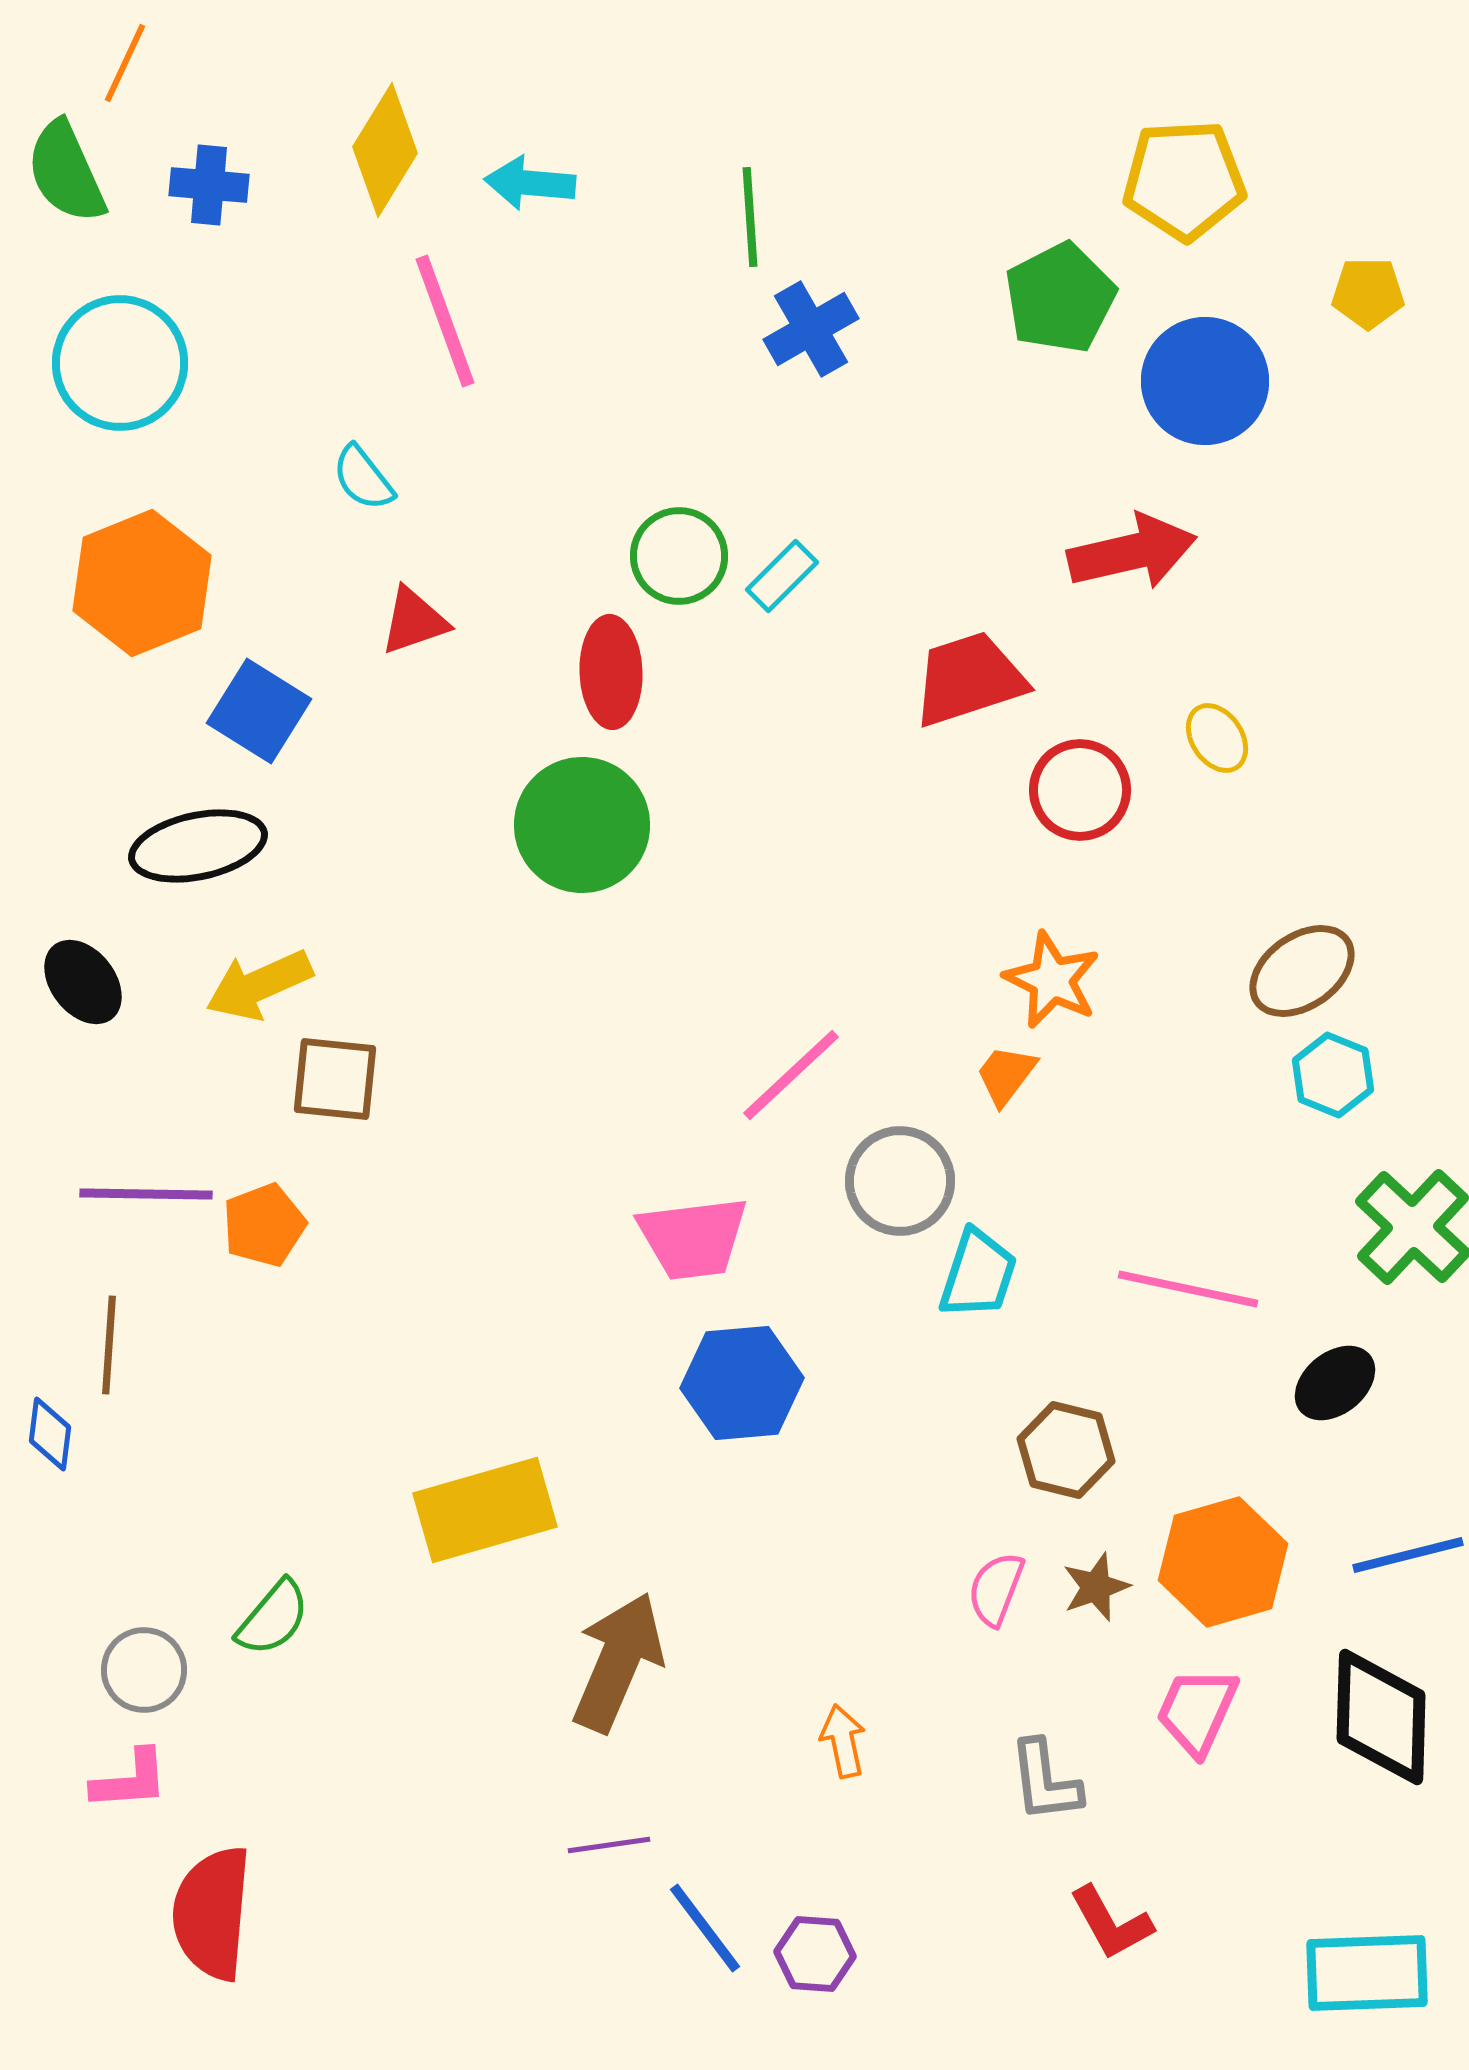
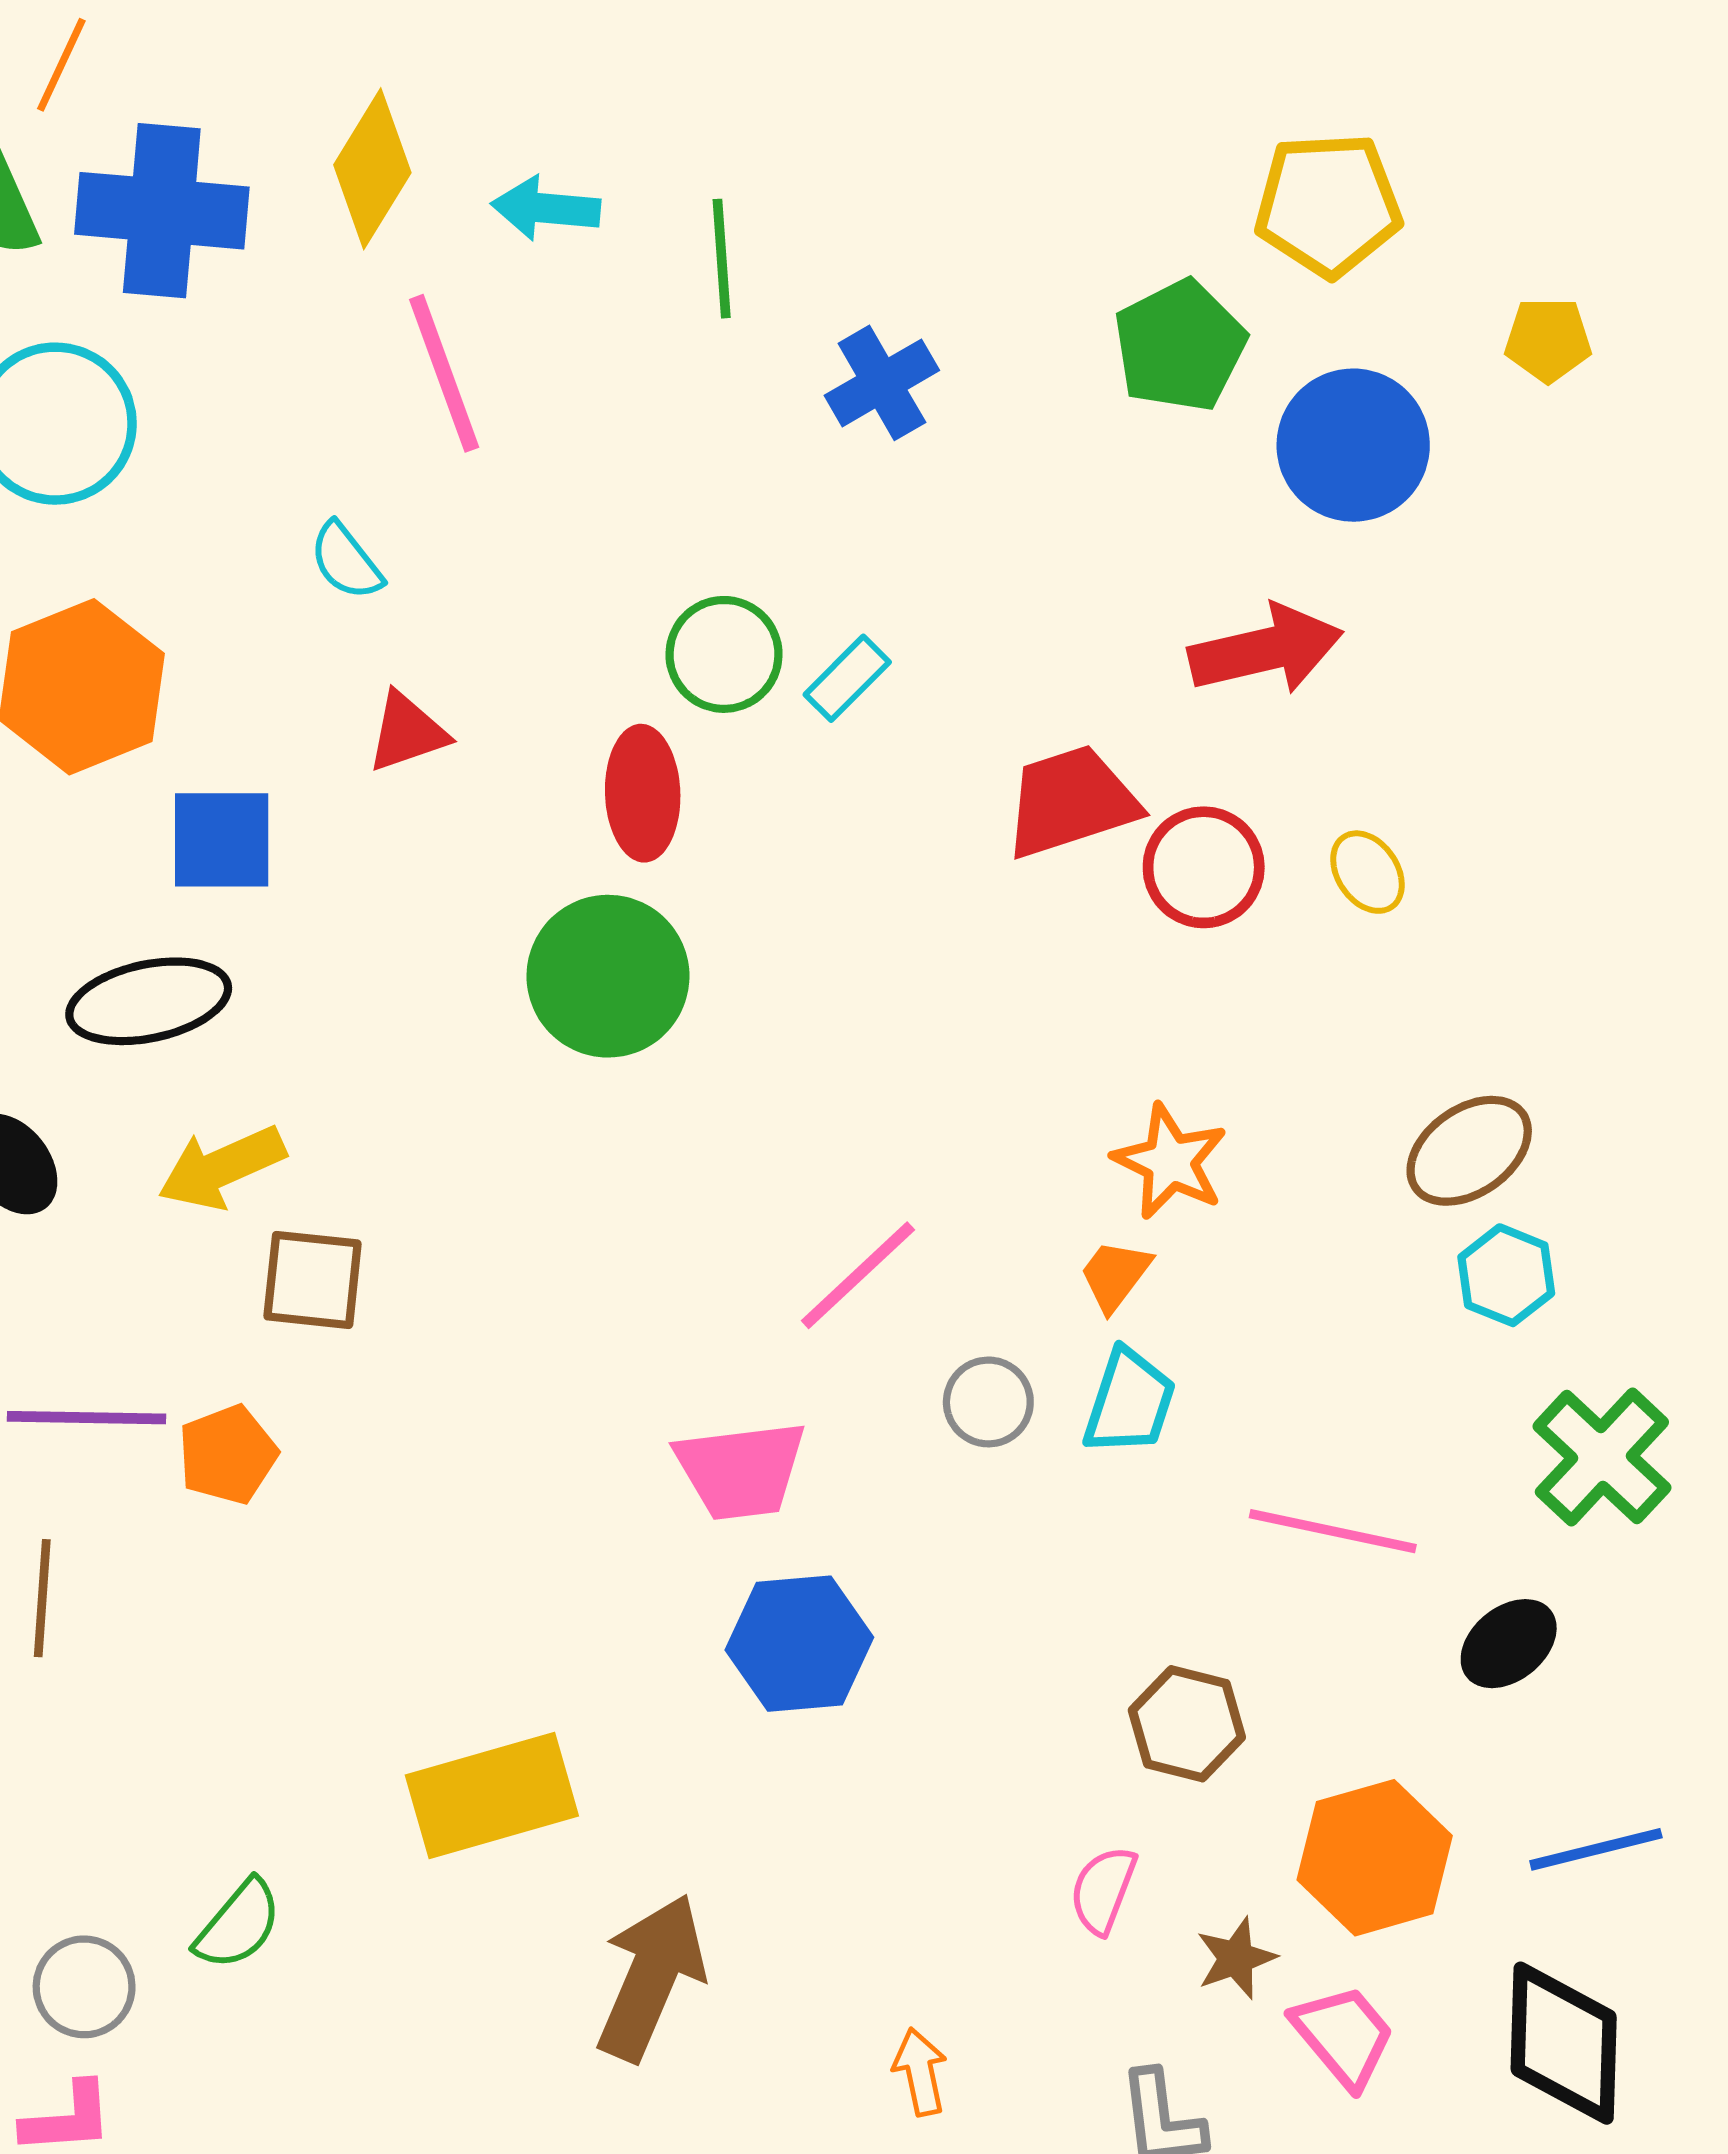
blue cross: (209, 185) -> (162, 211), size x1.8
green line: (750, 217) -> (722, 259), moved
blue square: (259, 711) -> (222, 840), turned -32
red circle: (1080, 790) -> (1204, 867), moved
gray circle: (900, 1181) -> (988, 1402), size x0.7
cyan trapezoid: (978, 1274) -> (1129, 1402), moved
brown star: (1096, 1587) -> (1236, 1958), moved
pink trapezoid: (1197, 1711) -> (1344, 2036), turned 116

